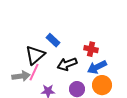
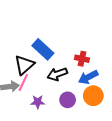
blue rectangle: (53, 40) -> (43, 49), size x1.5

